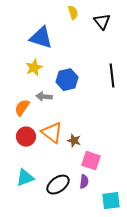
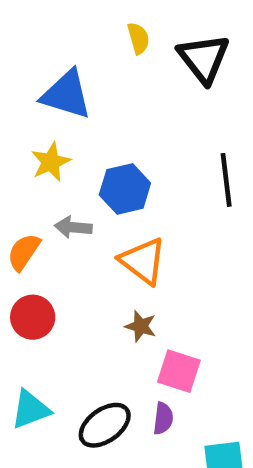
black triangle: (102, 22) -> (204, 58), size x1.4
orange triangle: (52, 133) -> (143, 261), moved

